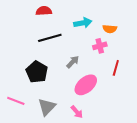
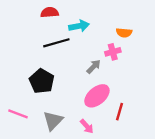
cyan arrow: (83, 23) -> (79, 26), moved
gray arrow: (73, 62) -> (94, 67), moved
red line: (116, 68) -> (120, 112), moved

